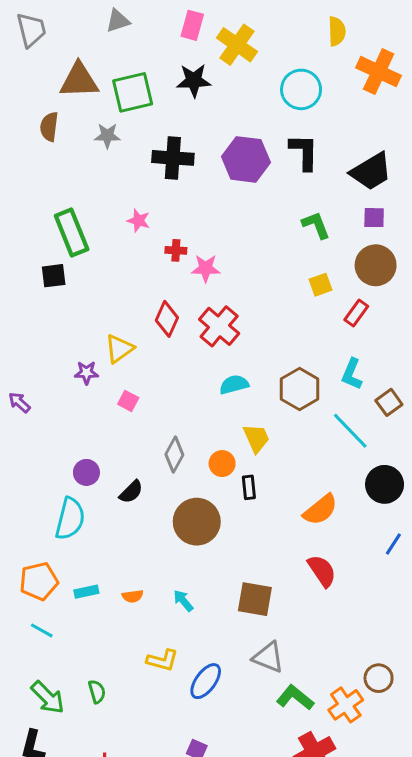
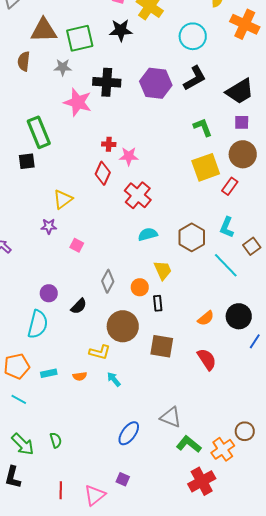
black L-shape: (304, 152) -> (195, 78), turned 60
pink star: (139, 221) -> (78, 102), moved, size x1.8
yellow square: (320, 285) -> (206, 167), size x1.8
red diamond: (167, 319) -> (103, 173), moved
yellow triangle: (119, 349) -> (63, 199), moved
black circle: (385, 484) -> (239, 316), moved
orange semicircle: (320, 510) -> (206, 318), size x0.7
brown square: (255, 599) -> (162, 346), moved
yellow L-shape: (162, 660) -> (100, 352), moved

